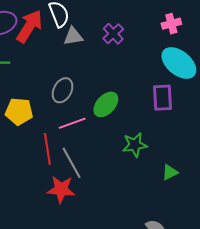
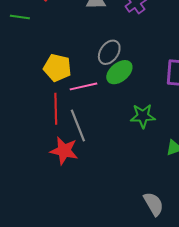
gray ellipse: (63, 90) -> (109, 52), moved
yellow pentagon: (19, 111) -> (57, 68), moved

